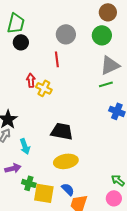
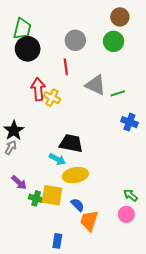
black circle: (21, 42) -> (28, 49), size x1.5
gray triangle: (110, 65) -> (96, 85), moved, turned 50
red arrow: (31, 80) -> (38, 89), size x1.5
cyan arrow: (25, 146) -> (57, 159), moved, turned -42
purple arrow: (13, 168) -> (19, 183), turned 56
yellow square: (44, 193) -> (52, 195), moved

